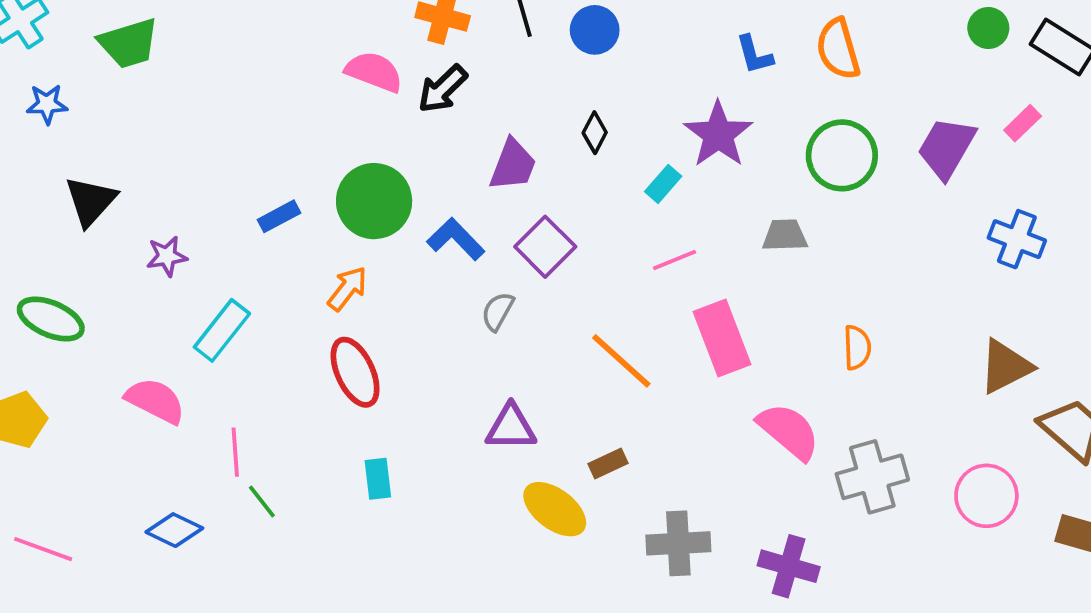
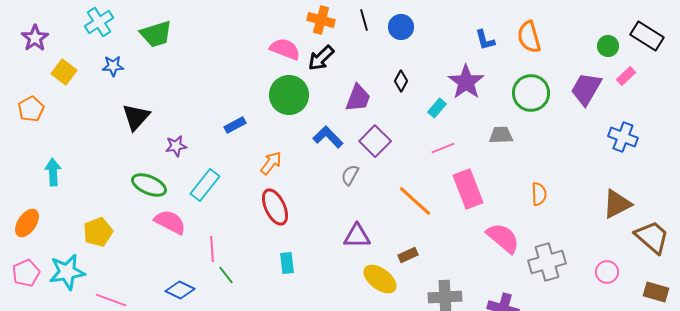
green circle: (988, 28) -> (608, 46), moved
green circle: (374, 201) -> (289, 95), moved
green ellipse: (51, 319) -> (149, 185), moved
pink circle: (986, 496) -> (607, 272), size x0.7

